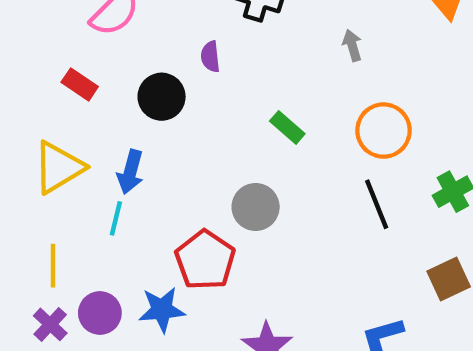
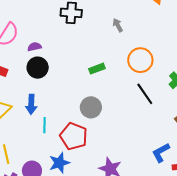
purple semicircle: (210, 57) -> (34, 47), moved, turned 96
green rectangle: (287, 127) -> (97, 69), turned -49
cyan line: (116, 218) -> (44, 125), moved

